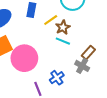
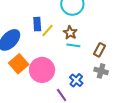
yellow line: (51, 20) -> (47, 30), moved
gray cross: (82, 66) -> (101, 71), moved

